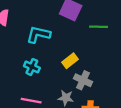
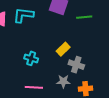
cyan L-shape: (38, 34) -> (23, 15), moved

